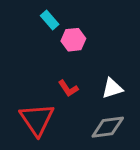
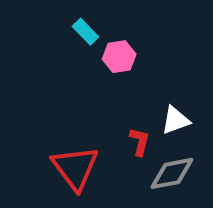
red L-shape: (68, 88) -> (140, 142), moved, turned -130

